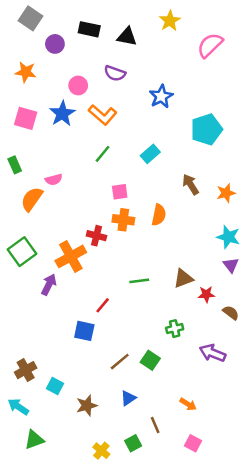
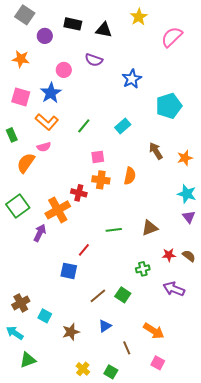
orange L-shape: (103, 115) -> (47, 122), moved
red star: (206, 294) -> (169, 255), moved
orange arrow: (188, 404) -> (154, 331), size x1.5
green square: (133, 443) -> (111, 372), moved, turned -32

